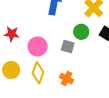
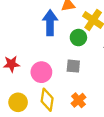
green circle: (81, 32) -> (78, 38), moved
orange cross: (67, 79) -> (78, 100), turned 32

